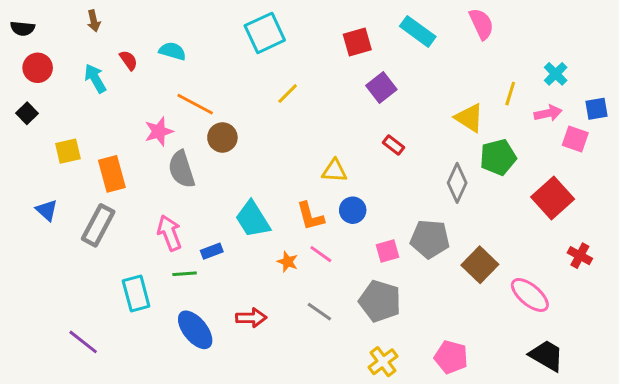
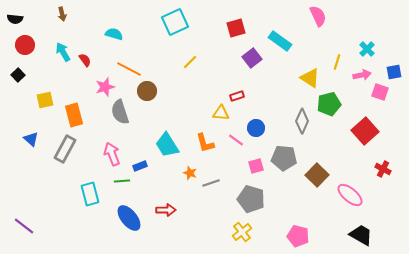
cyan rectangle: (418, 31) -> (280, 41), moved
red semicircle: (129, 60) -> (85, 60), moved
red rectangle: (394, 145) -> (237, 96), moved, turned -56
blue circle: (353, 210) -> (256, 128), moved
pink line: (321, 254) -> (236, 140), moved
gray line: (319, 312) -> (211, 183), moved, turned -54
purple line: (83, 342) -> (24, 226), moved
yellow cross: (383, 362) -> (242, 232), moved

